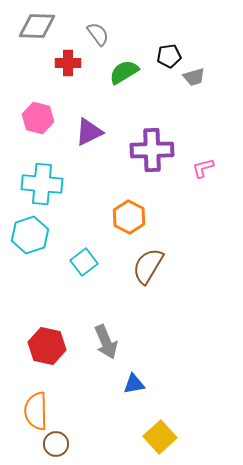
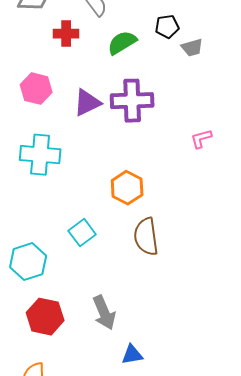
purple cross: (152, 150) -> (132, 101), moved
cyan hexagon: (30, 235) -> (28, 262), moved
brown semicircle: (148, 266) -> (146, 237), turned -39

